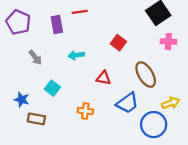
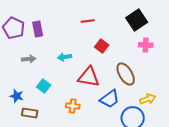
red line: (80, 12) -> (88, 21), moved
purple rectangle: (57, 24) -> (38, 29), moved
gray arrow: (35, 57) -> (29, 59), turned -56
red triangle: (104, 78) -> (89, 77), size x1.6

